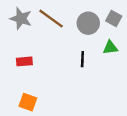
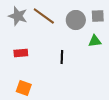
gray square: (114, 19) -> (98, 16), turned -32
black line: (82, 59) -> (62, 57), moved

